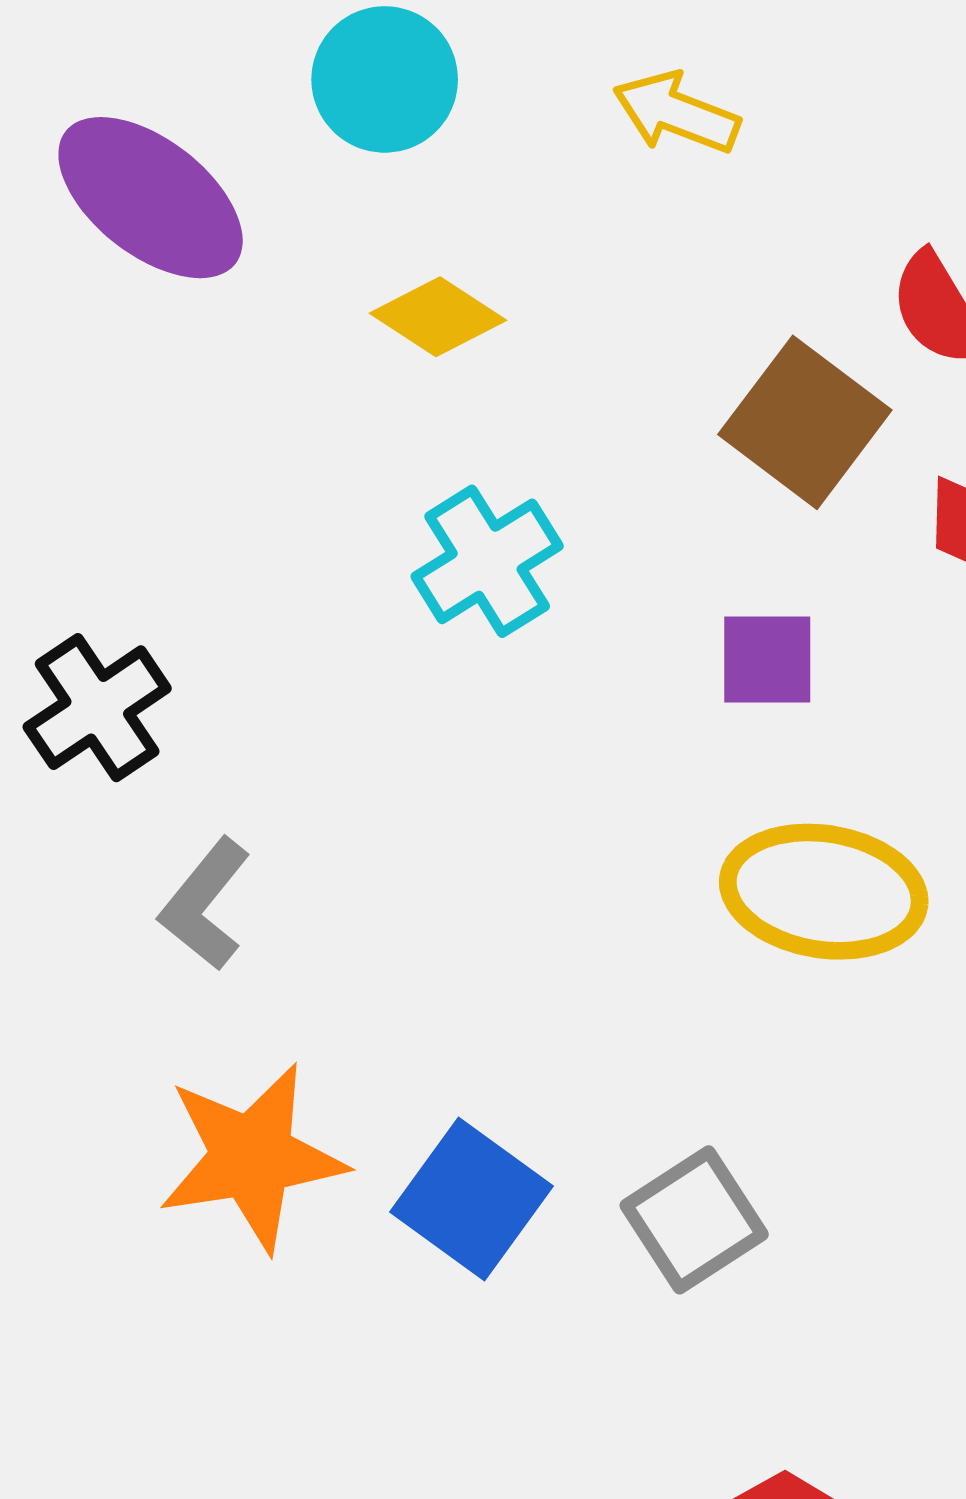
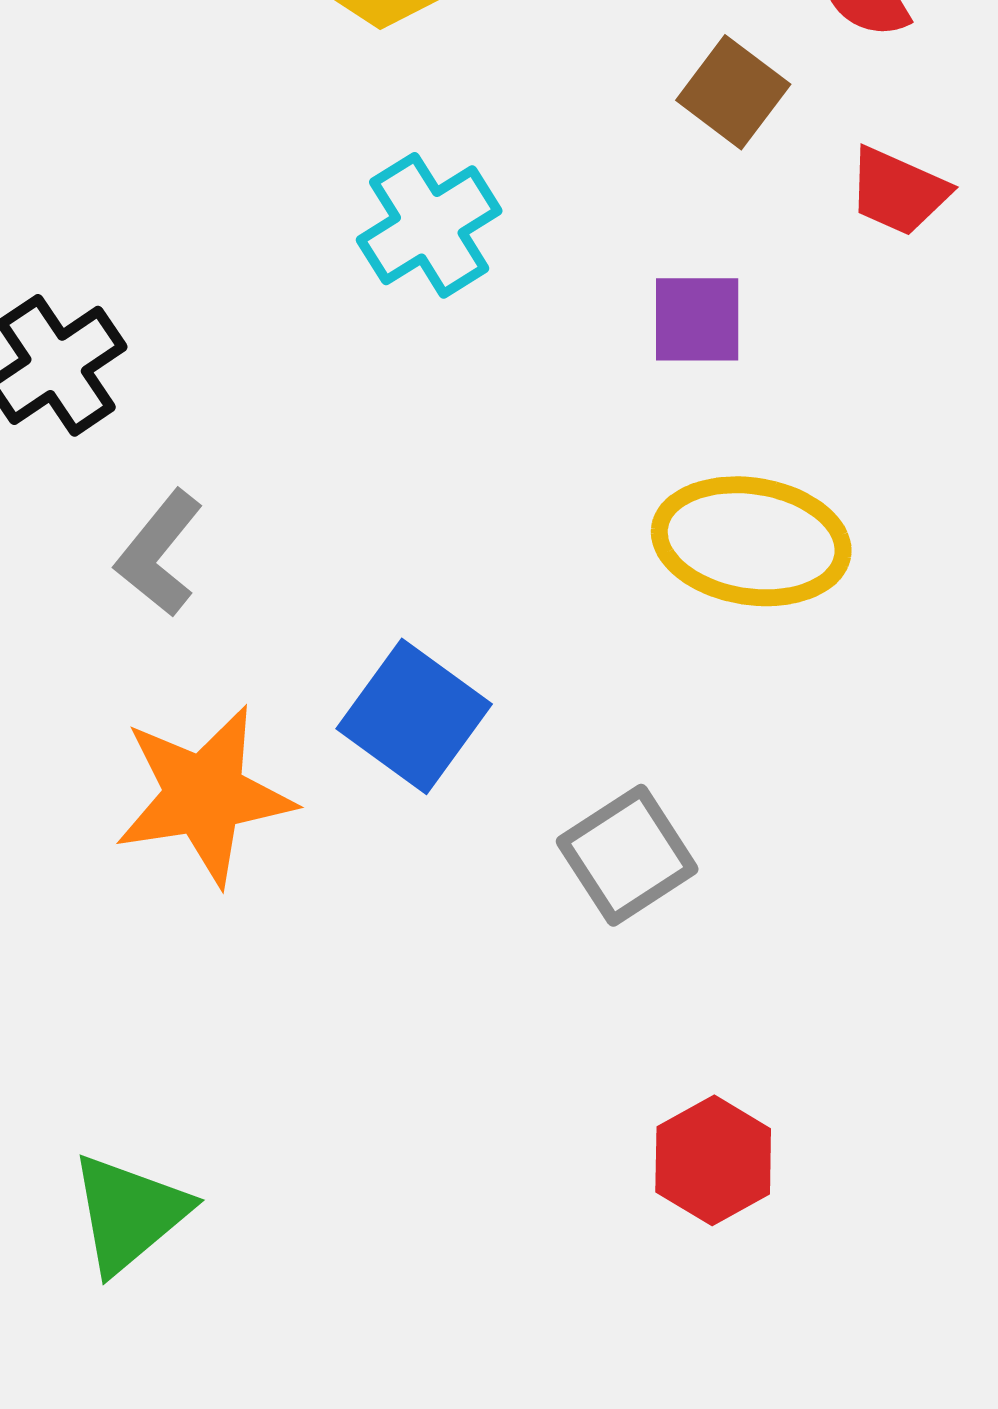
brown square: (805, 422) -> (733, 92), size x0.7
blue square: (471, 1199) -> (414, 716), moved

